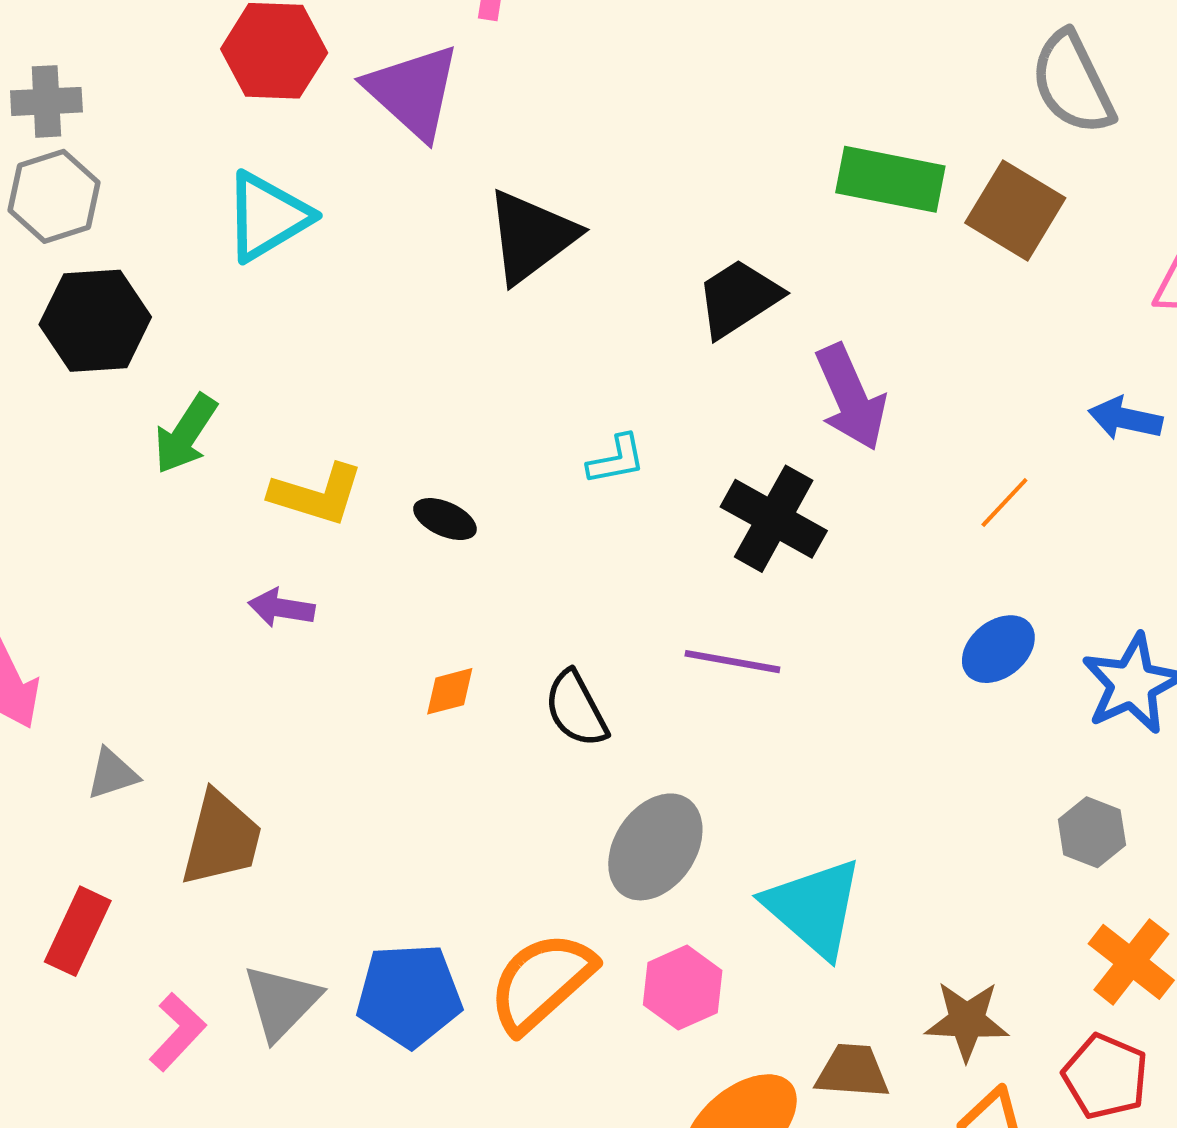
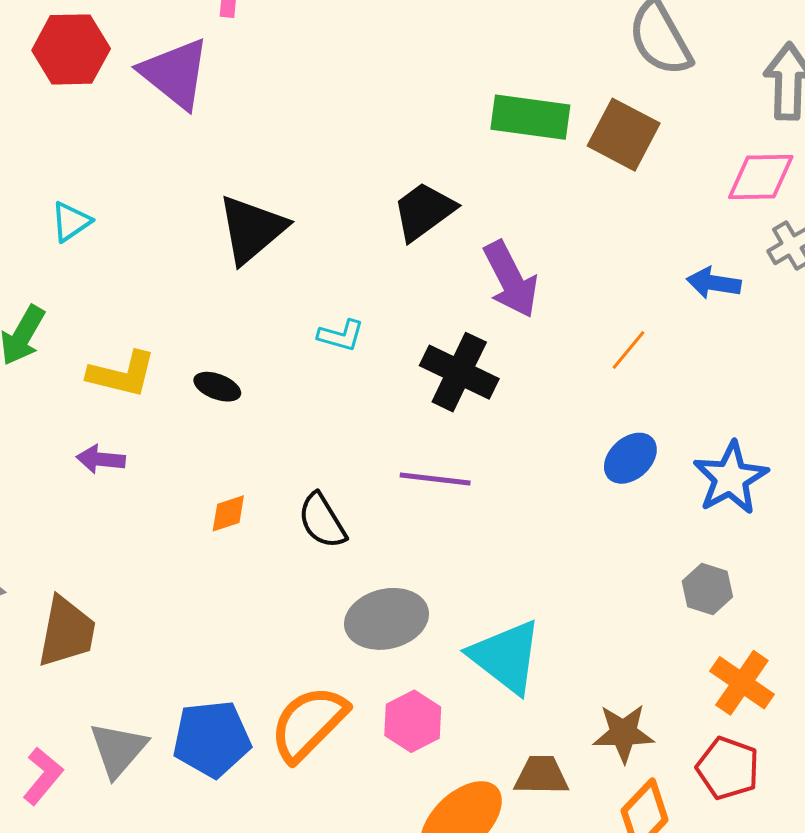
cyan triangle: (267, 216) -> (71, 222), moved, size x0.6
black triangle: (531, 236) -> (252, 229), moved
cyan L-shape: (616, 460) -> (341, 335), turned 30
gray ellipse: (655, 847) -> (387, 619), turned 46

